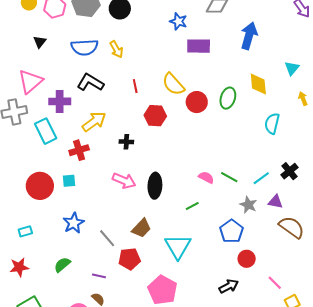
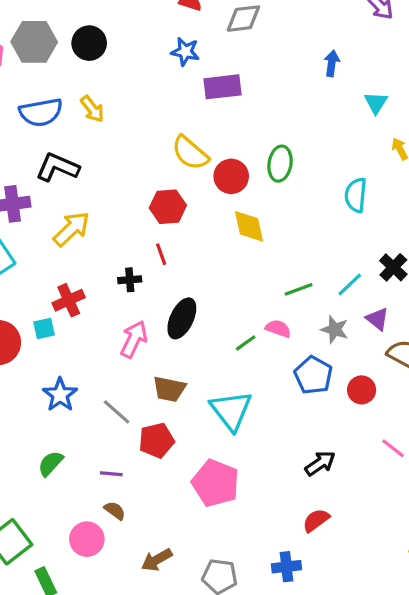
blue arrow: (249, 36) -> (332, 63), moved, size x0.6
yellow diamond: (258, 84) -> (249, 226), moved
red line: (135, 86) -> (161, 254), moved
black cross: (126, 142) -> (130, 280), moved
red cross: (79, 150) -> (69, 300), moved
pink semicircle: (206, 177) -> (278, 329), moved
green line: (229, 177) -> (299, 289), turned -42
pink arrow: (124, 181) -> (134, 339), moved, turned -80
black ellipse: (155, 186) -> (182, 318), turned 30
purple triangle: (275, 202) -> (377, 319), turned 35
brown trapezoid: (142, 228) -> (169, 389), turned 65
red circle: (247, 259) -> (362, 390), moved

